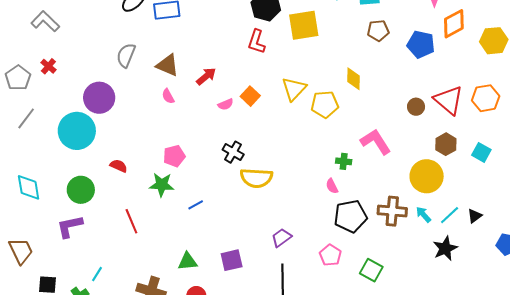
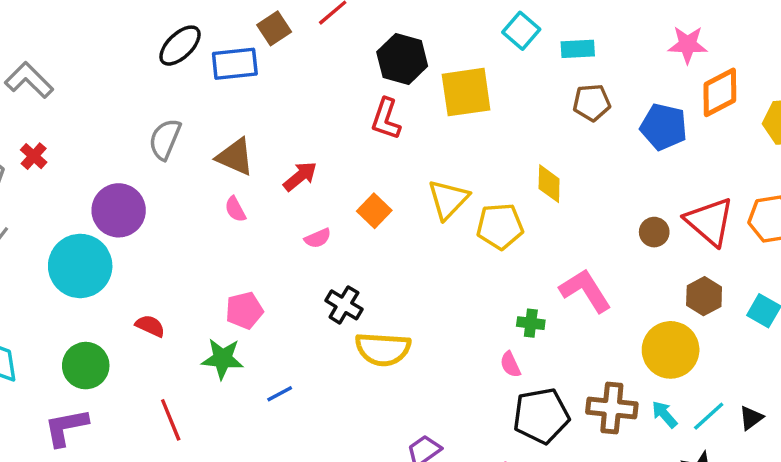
pink semicircle: (226, 104) -> (318, 238), moved

